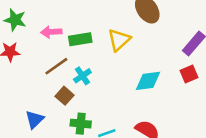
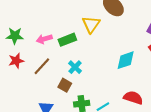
yellow triangle: (119, 40) -> (91, 24), moved
brown line: (56, 66) -> (42, 66), moved

